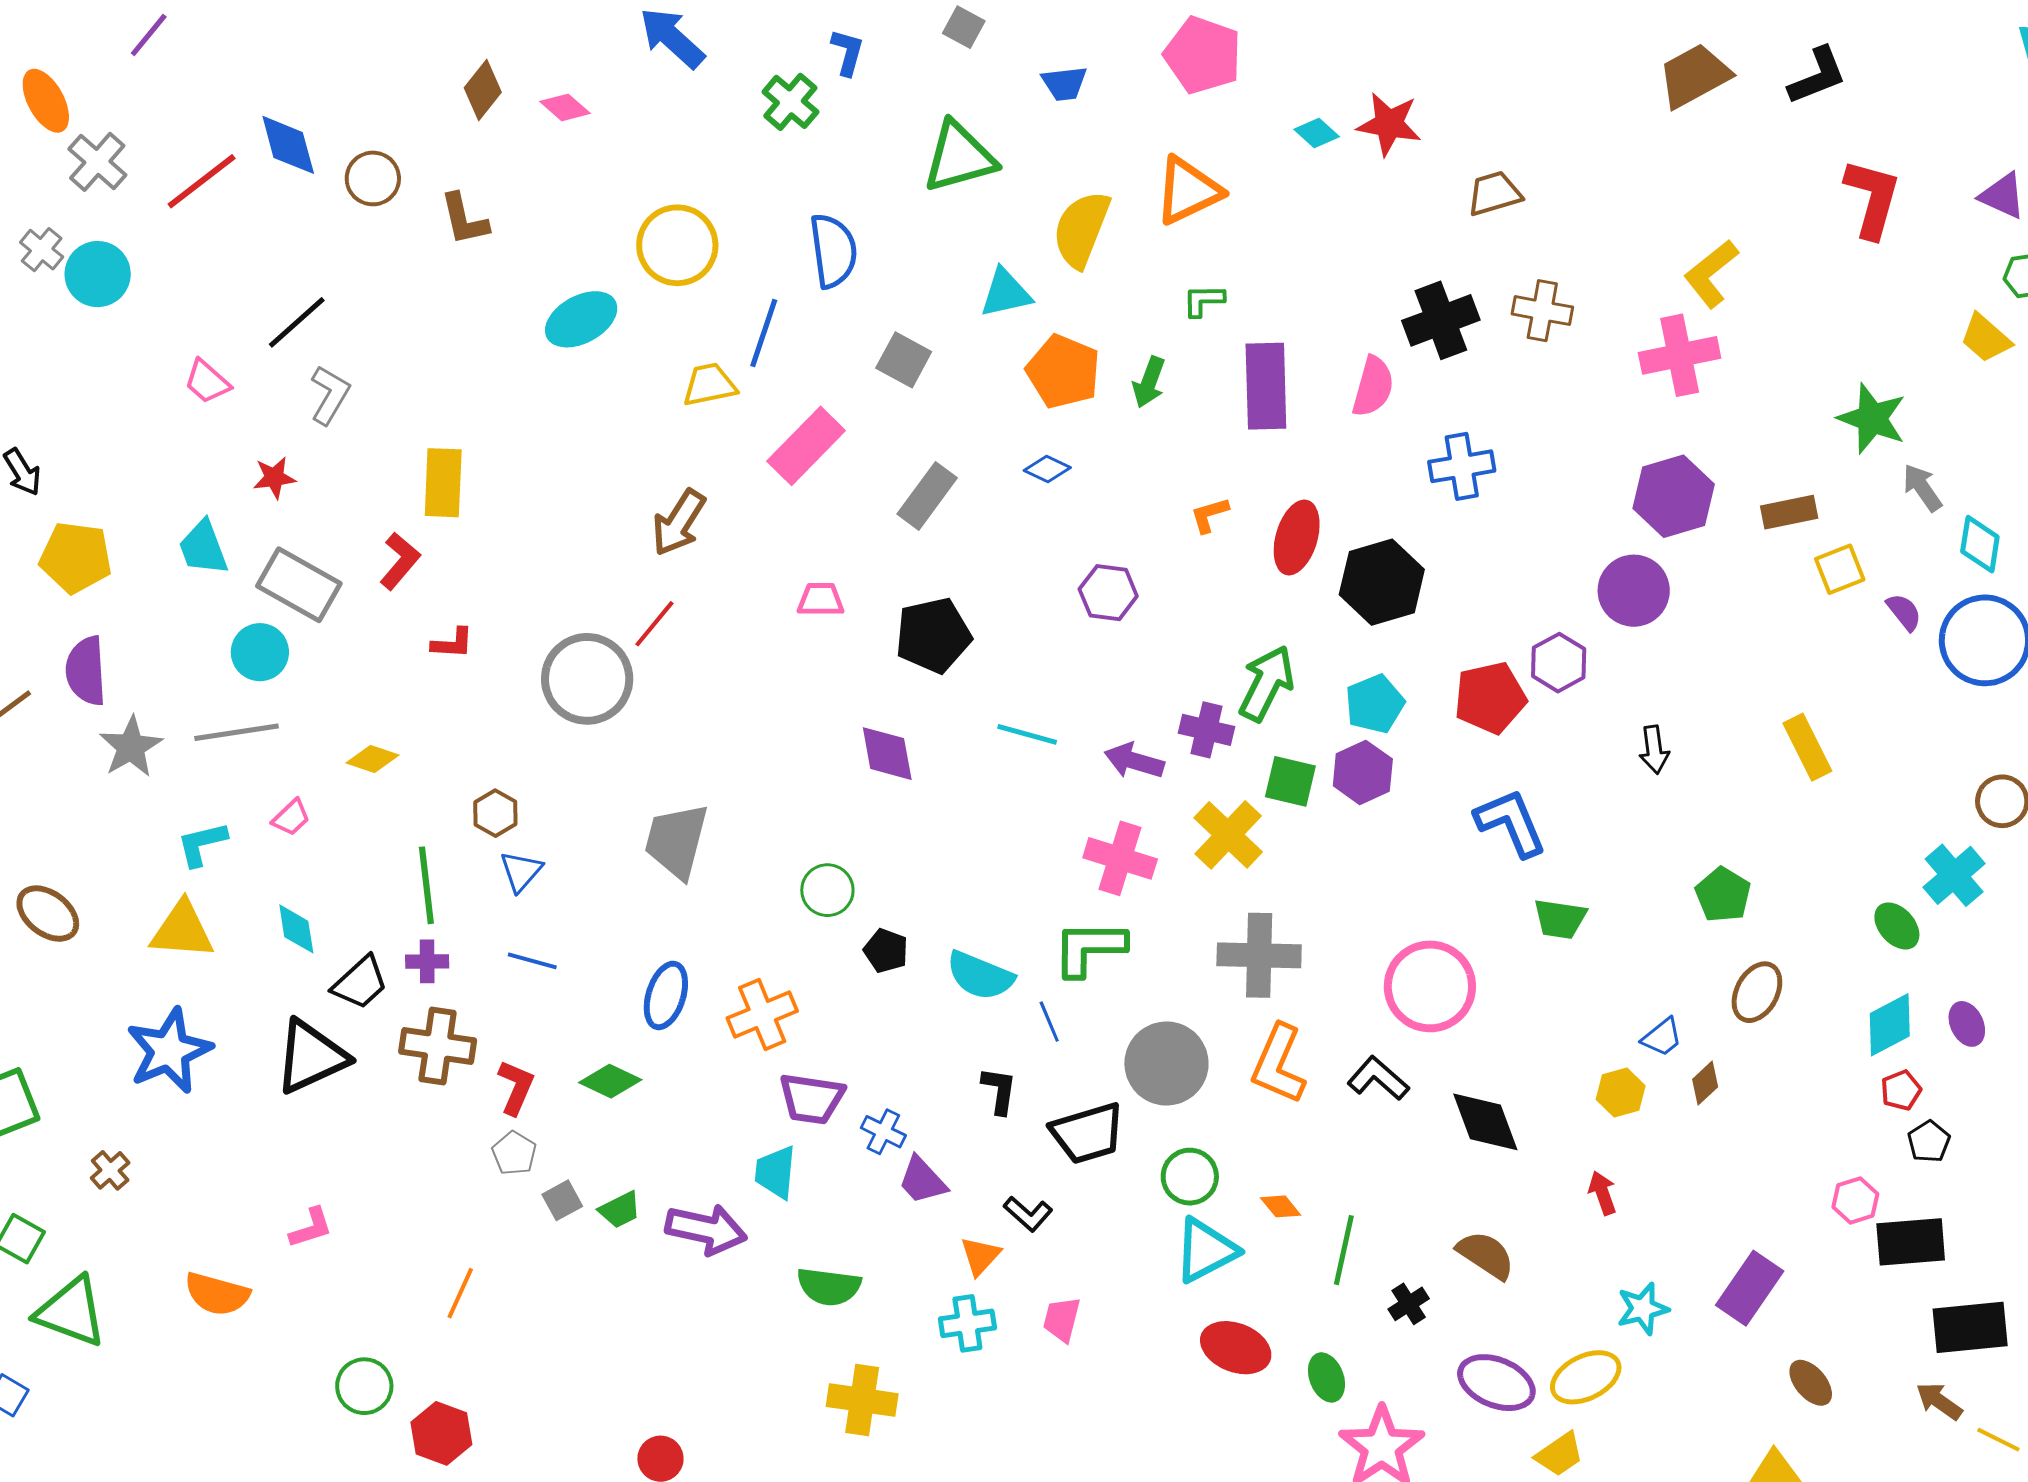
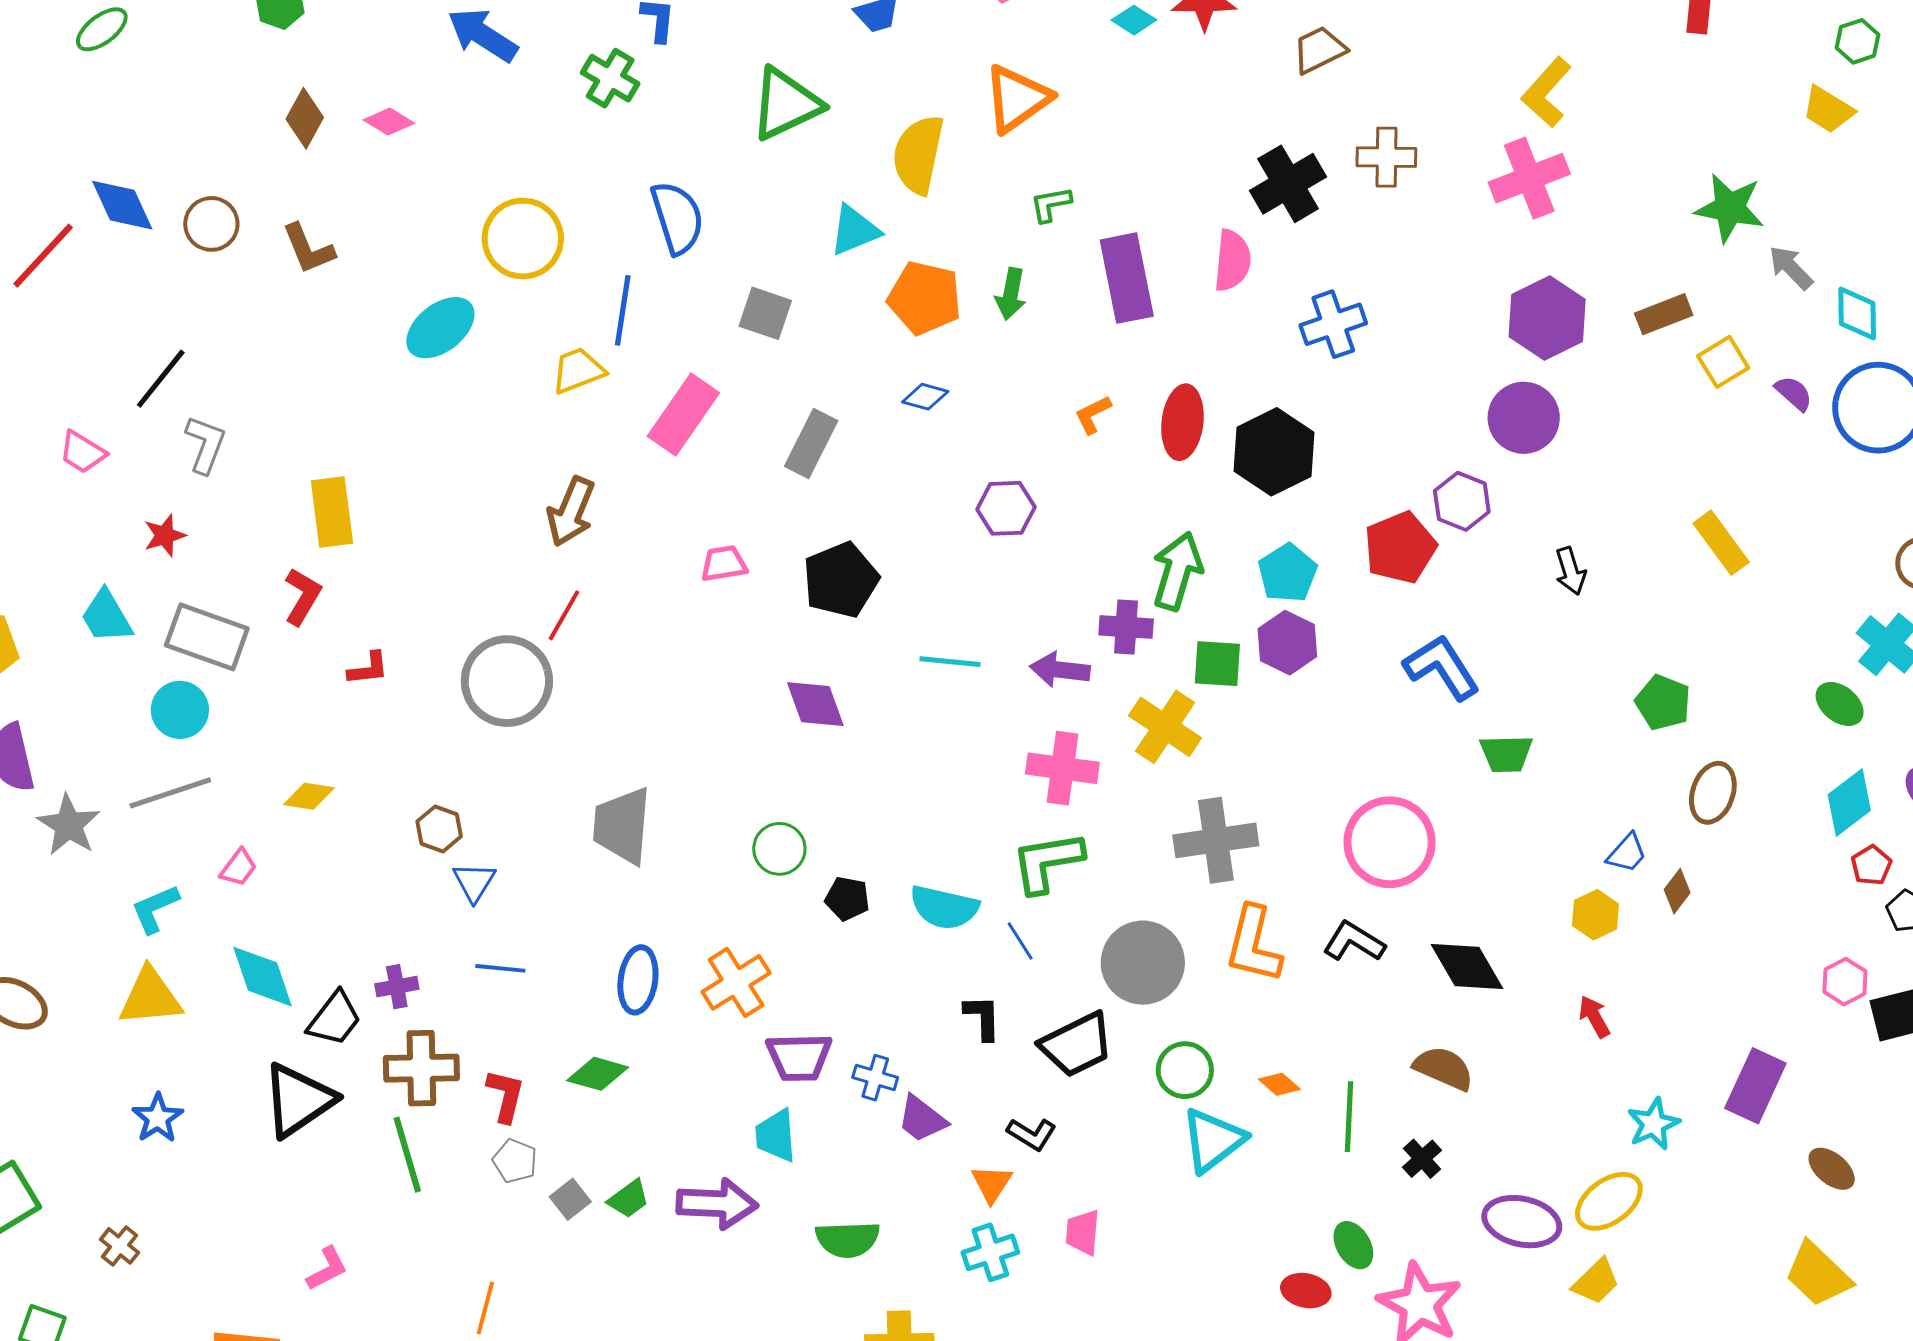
green line: (426, 885) -> (407, 1155), moved
cyan diamond: (296, 929) -> (262, 977), size x1.4
blue star: (169, 1051) -> (158, 1118), size x0.6
brown semicircle: (1486, 1255) -> (1444, 1068), moved
red ellipse: (1236, 1348) -> (1306, 1291), moved, size x0.7

